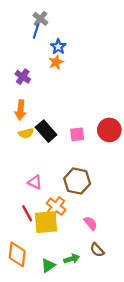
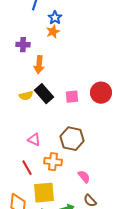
purple cross: (23, 77) -> (23, 45), turned -32
orange arrow: (20, 110) -> (39, 65), moved
orange cross: (56, 207) -> (53, 162), turned -30
yellow square: (46, 222) -> (44, 193), moved

